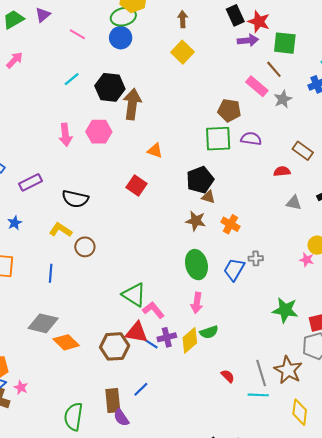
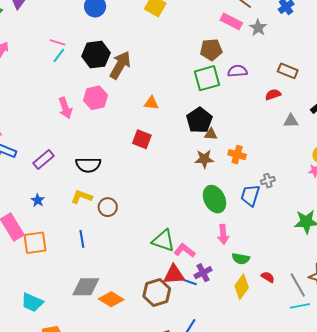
pink line: (77, 34) -> (58, 42), moved
brown arrow: (132, 104) -> (120, 65), turned 36
green semicircle: (209, 332) -> (241, 259), turned 42
yellow diamond: (190, 340) -> (242, 287), moved
red semicircle: (228, 376) -> (268, 277), moved

